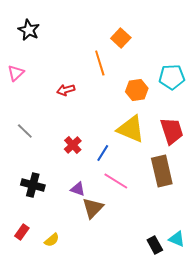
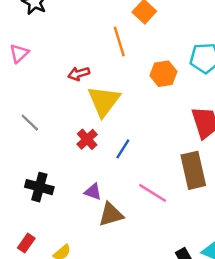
yellow triangle: (131, 129) -> (104, 101), moved, turned 44
pink line: (116, 181) -> (153, 193), moved
brown triangle: (93, 208) -> (111, 214), turned 30

